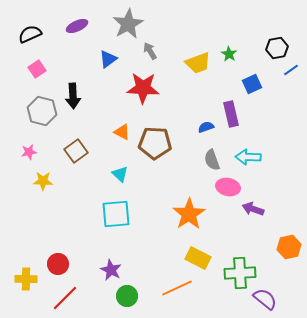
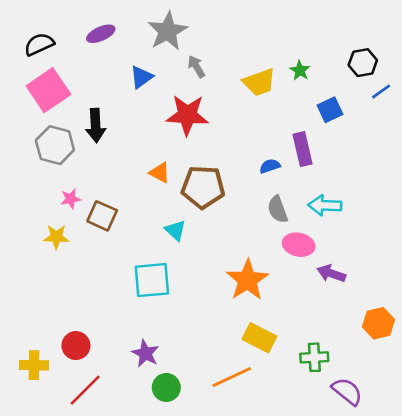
pink square: (37, 69) -> (48, 90), size x1.8
brown square: (76, 151) -> (102, 216), moved, turned -30
pink star: (29, 152) -> (71, 199), moved
cyan triangle: (120, 174) -> (175, 230), moved
green cross: (240, 273) -> (314, 357), size x0.7

